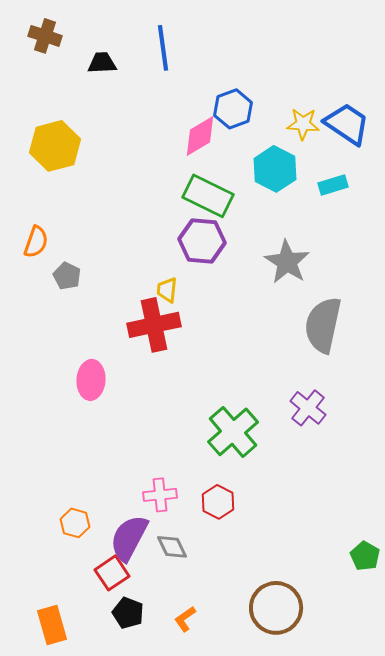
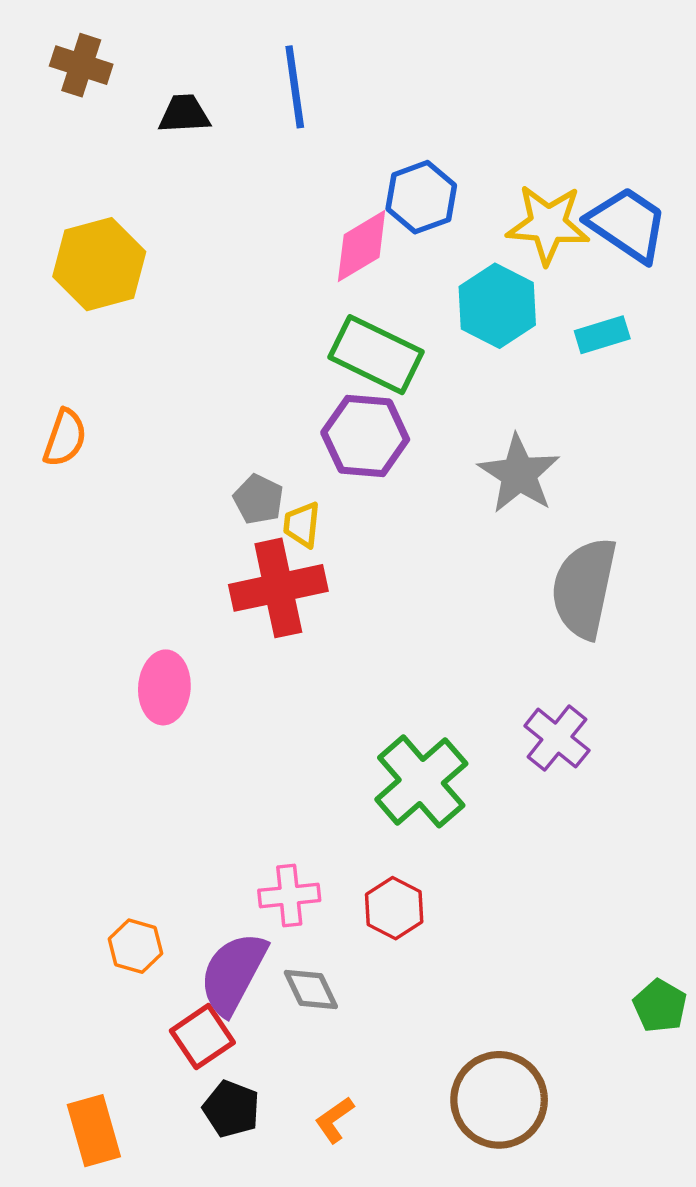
yellow star: (303, 124) -> (548, 224), size x1.4
gray pentagon: (67, 276) -> (258, 499), moved

